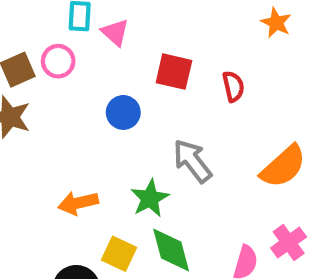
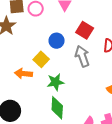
gray arrow: (192, 161) -> (82, 56), moved
yellow square: (119, 254) -> (41, 59), moved

